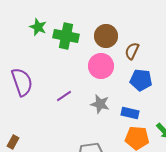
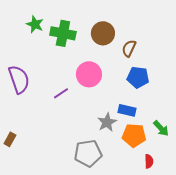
pink circle: (101, 66) -> (89, 74), moved
gray star: (100, 104) -> (107, 122), moved, turned 30

